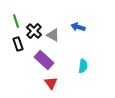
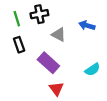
black cross: (34, 31) -> (39, 14), moved, turned 35
cyan semicircle: (83, 66) -> (92, 70), turned 48

